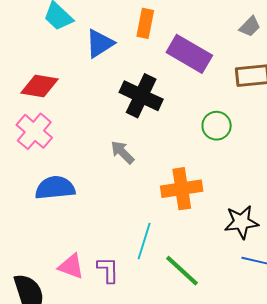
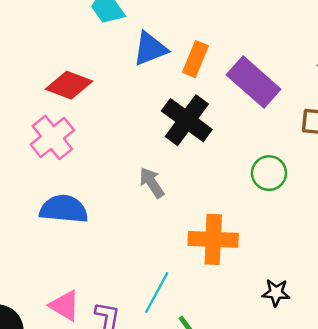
orange rectangle: (145, 23) -> (195, 59), moved
black star: (241, 222) -> (276, 293), size x0.7

